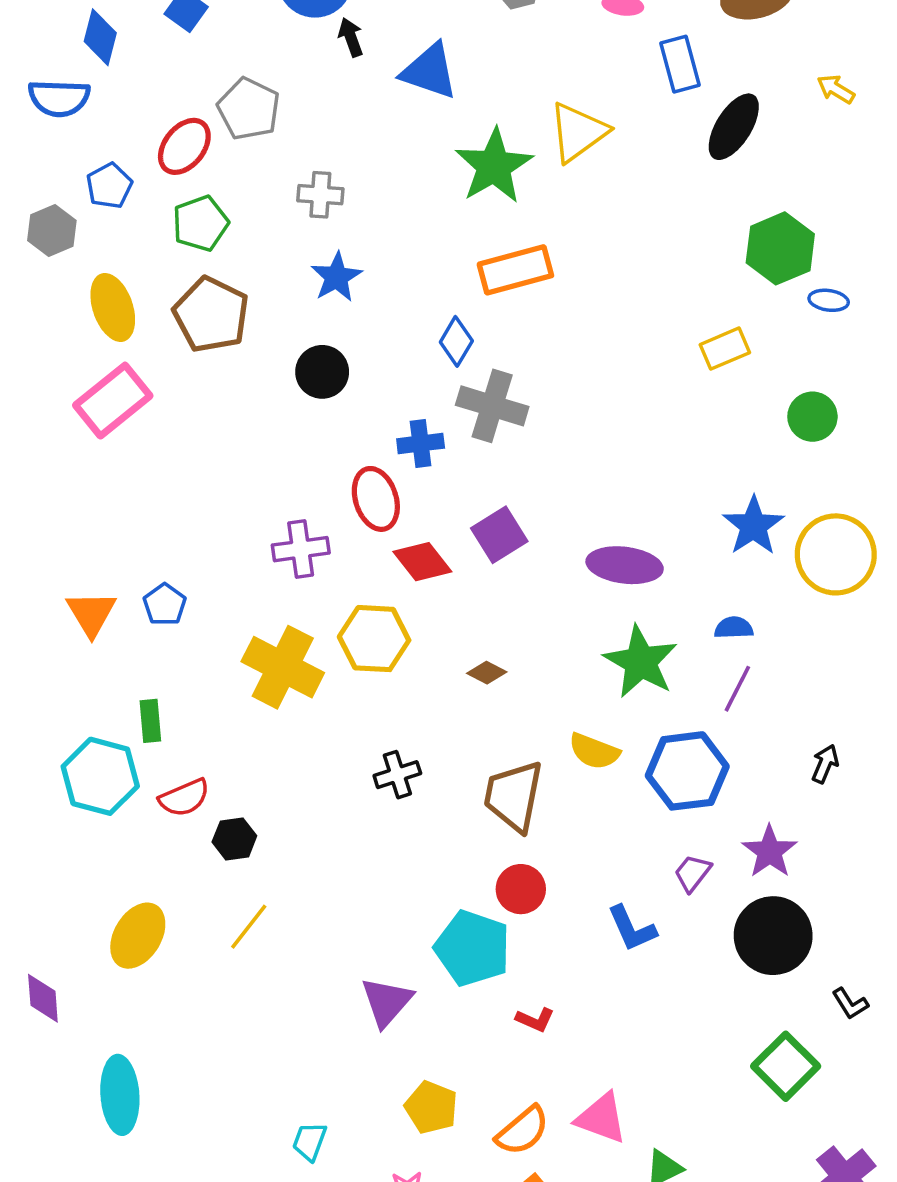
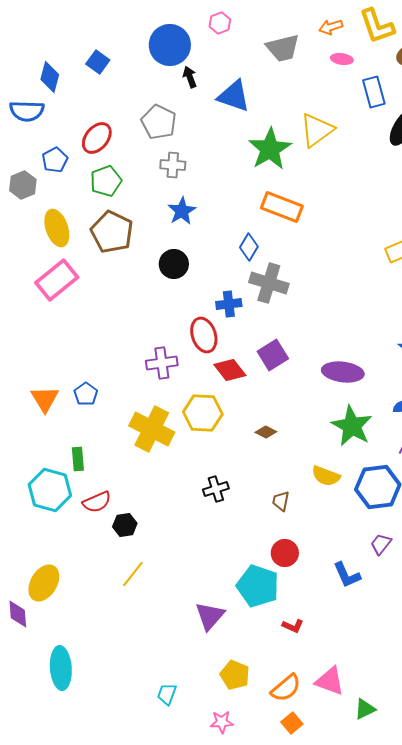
gray pentagon: (249, 109) -> (159, 122), moved
orange rectangle: (515, 270) -> (282, 207), turned 36
brown trapezoid: (514, 796) -> (281, 501), size x0.5
yellow ellipse: (138, 936) -> (44, 583), moved

